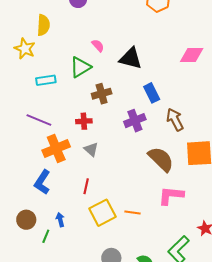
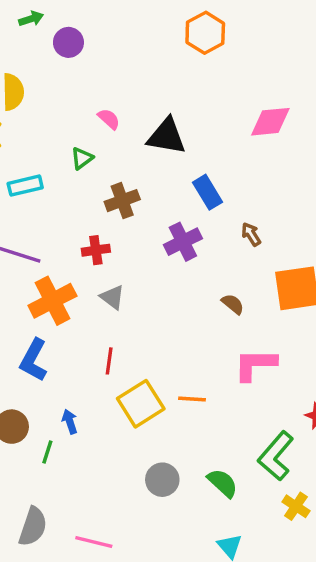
green triangle: (80, 67) -> (82, 158), size x0.6
brown arrow: (175, 120) -> (251, 234), size x0.6
brown semicircle: (161, 159) -> (233, 304), size x0.5

